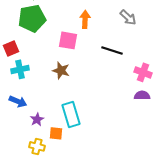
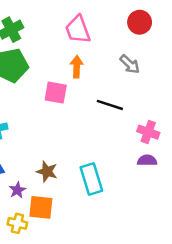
brown star: (61, 70) -> (47, 172), moved
cyan rectangle: (71, 114) -> (91, 179), moved
orange square: (56, 133) -> (41, 207), size x1.5

